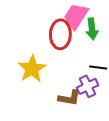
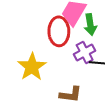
purple cross: (88, 86) -> (85, 52), moved

